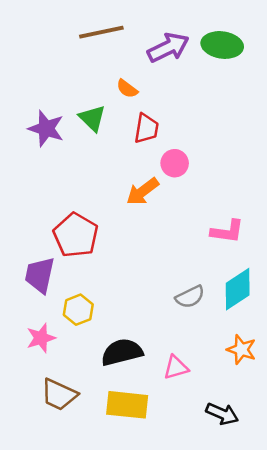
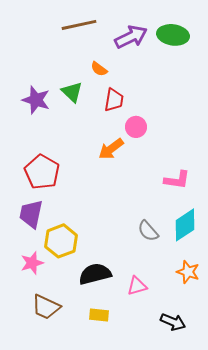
red pentagon: (76, 235) -> (42, 172), moved
gray semicircle: (190, 297) -> (148, 231), turned 75
yellow hexagon: (78, 310) -> (61, 241), size x1.4
yellow rectangle: (127, 405) -> (99, 315), size x0.6

